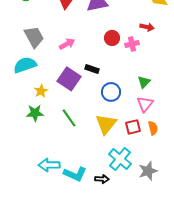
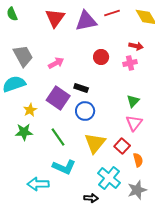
pink cross: (132, 44) -> (130, 63), moved
blue circle: (111, 92) -> (85, 111), moved
red square: (133, 127) -> (122, 146), turned -35
orange semicircle: (153, 128) -> (138, 160), moved
cyan L-shape: (75, 174) -> (64, 167), moved

